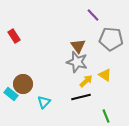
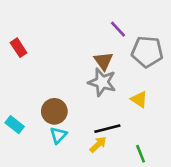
purple line: (93, 15) -> (118, 29), moved
yellow arrow: (86, 81) -> (98, 145), moved
brown circle: (23, 84) -> (54, 111), moved

